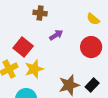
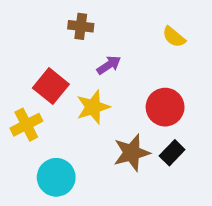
red circle: (91, 47) -> (165, 107), moved
yellow star: (34, 69) -> (93, 107), moved

